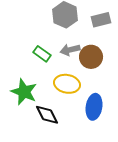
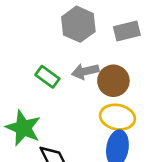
yellow ellipse: (67, 84) -> (117, 117), moved

